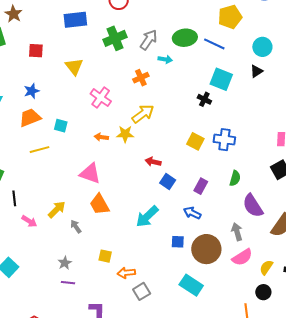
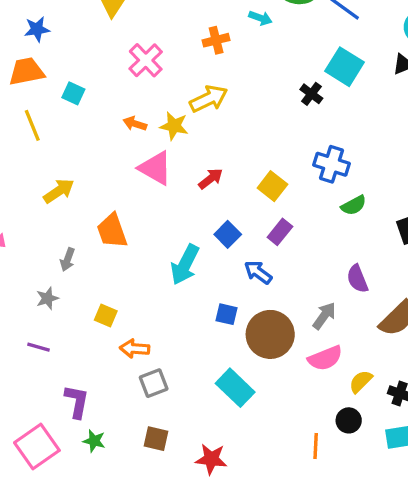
yellow square: (195, 141) -> (272, 186), moved
yellow line: (39, 150) -> (32, 125), turned 72
red arrow: (153, 162) -> (211, 179), turned 119
pink triangle: (90, 173) -> (155, 168), moved
green semicircle: (235, 178) -> (354, 205), moved, turned 35
blue square: (168, 182) -> (228, 234), moved
purple semicircle: (253, 206) -> (357, 279), size x0.7
yellow arrow: (57, 209) -> (59, 191), moved
cyan arrow: (147, 216) -> (185, 265), turned -30
gray arrow: (76, 227) -> (68, 260), turned -136
gray arrow: (237, 232) -> (324, 316), turned 42
gray star: (65, 263) -> (47, 298), moved

